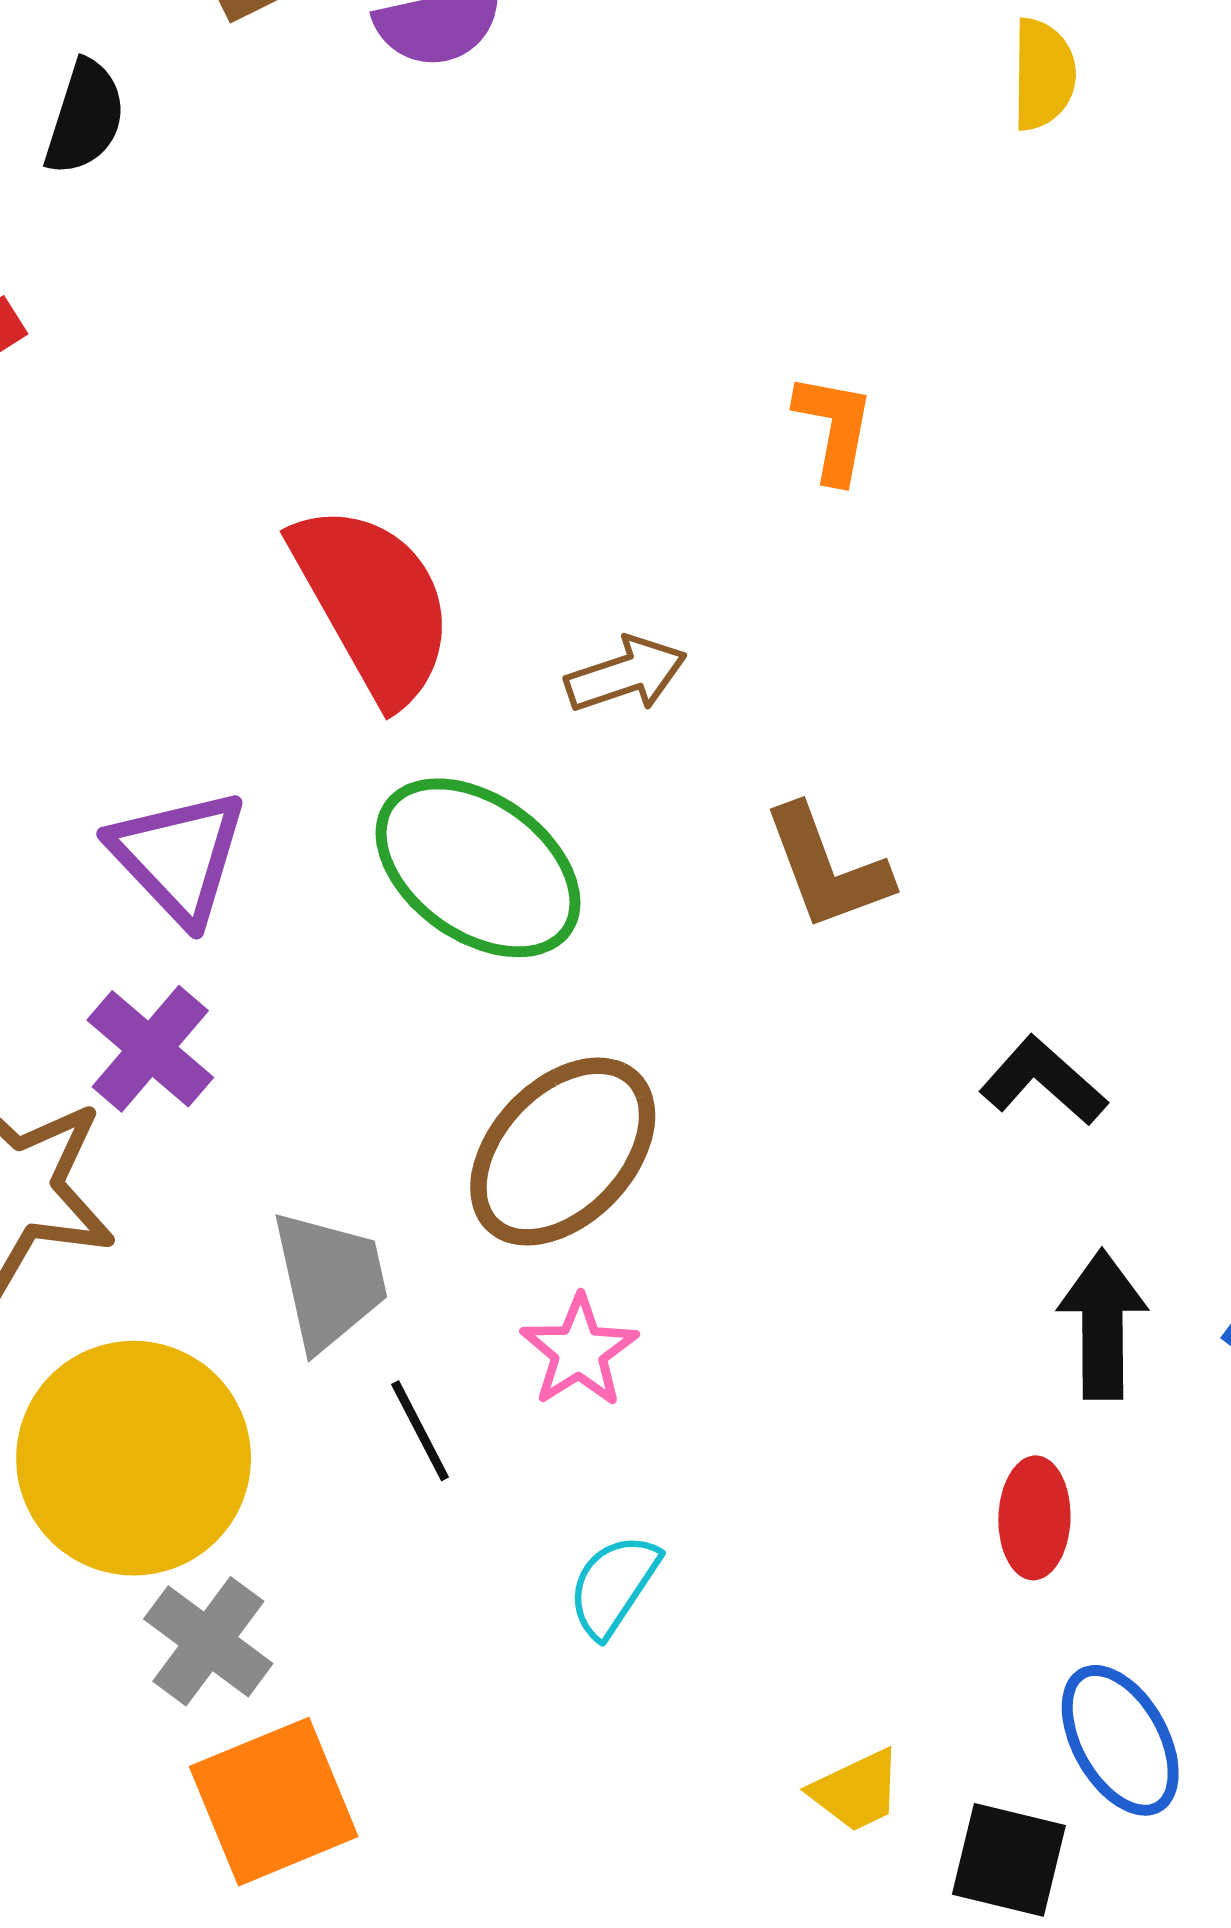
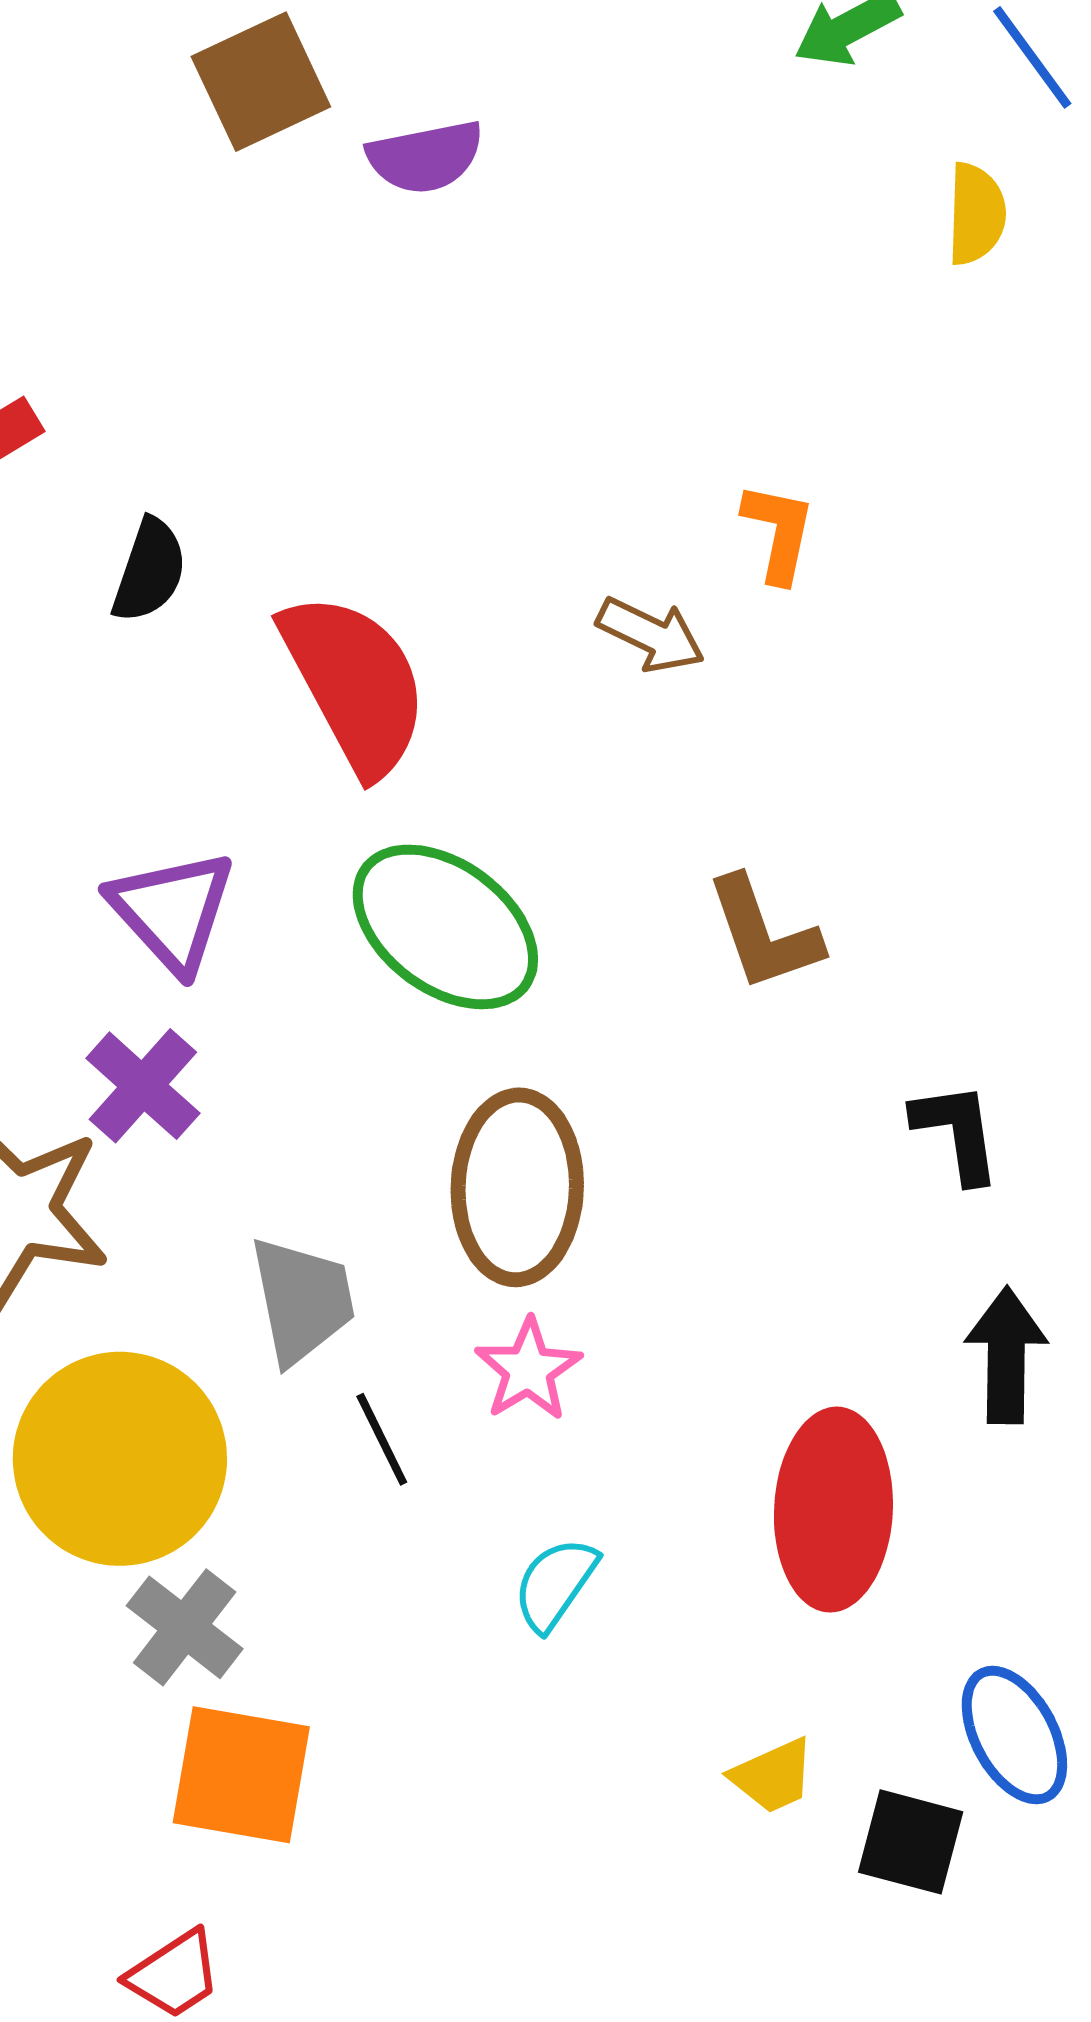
black semicircle: (85, 117) -> (150, 571), moved
brown arrow: (626, 674) -> (651, 635), moved, turned 43
black L-shape: (1043, 1081) -> (957, 1132), turned 39
brown ellipse: (563, 1152) -> (517, 1187), turned -43
red ellipse: (1034, 1518) -> (833, 1510), moved, size x1.8
orange square: (274, 1802) -> (241, 1775), turned 31

